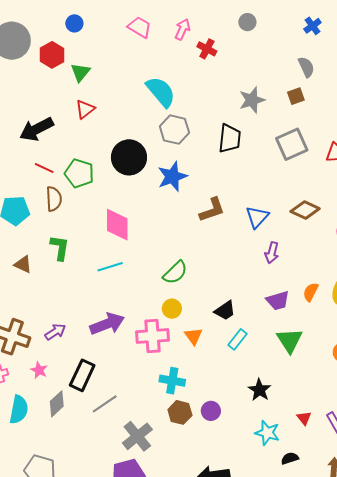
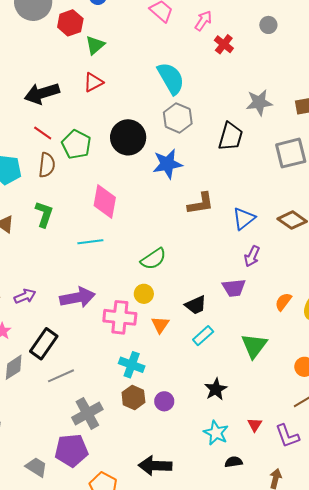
purple trapezoid: (278, 301) -> (234, 288), moved

